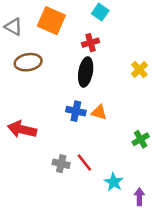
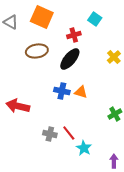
cyan square: (100, 12) -> (95, 19), moved
brown ellipse: (28, 62) -> (37, 51), moved
black ellipse: (86, 72) -> (70, 59), turned 30
cyan star: (114, 182) -> (84, 148), moved

